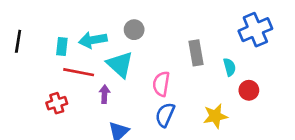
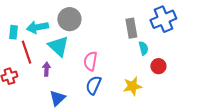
gray circle: (134, 30) -> (69, 19), size x1.5
gray rectangle: (196, 53) -> (131, 28), moved
red line: (79, 72) -> (26, 52), turned 60

